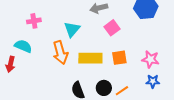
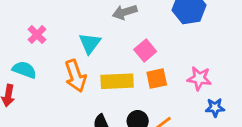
pink cross: (34, 21) -> (37, 35), turned -32
pink square: (112, 28) -> (145, 51), moved
blue star: (153, 81) -> (215, 108), moved

